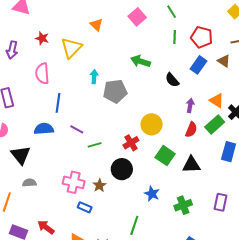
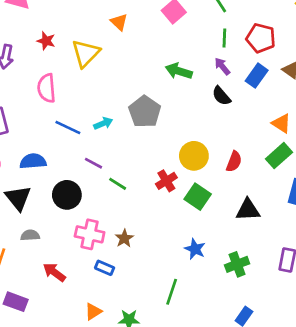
cyan arrow: (94, 77) -> (103, 123), moved, turned 64
gray pentagon: (115, 91) -> (145, 112), turned -30
blue line: (58, 103) -> (68, 127), turned -72
purple arrow: (190, 105) -> (222, 66), moved, turned -48
blue semicircle: (44, 129) -> (33, 161), moved
red semicircle: (191, 130) -> (234, 162), moved
green line: (95, 145) -> (118, 184), turned 48
green square: (165, 156) -> (198, 197), moved
black circle: (122, 169) -> (67, 195), moved
red arrow: (46, 227) -> (54, 272), moved

